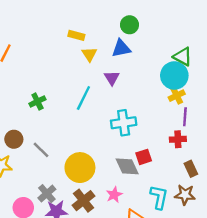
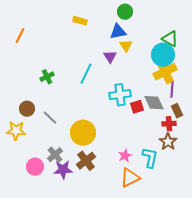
yellow triangle: (89, 54) -> (126, 46), moved
yellow cross: (177, 96) -> (165, 72), size x1.6
red cross: (178, 139) -> (169, 124), moved
red square: (144, 157) -> (137, 107), moved
gray diamond: (127, 166) -> (154, 103), moved
brown rectangle: (191, 169) -> (177, 111), moved
pink star: (114, 195) -> (125, 156), moved
brown star: (185, 195) -> (168, 142), moved, turned 30

